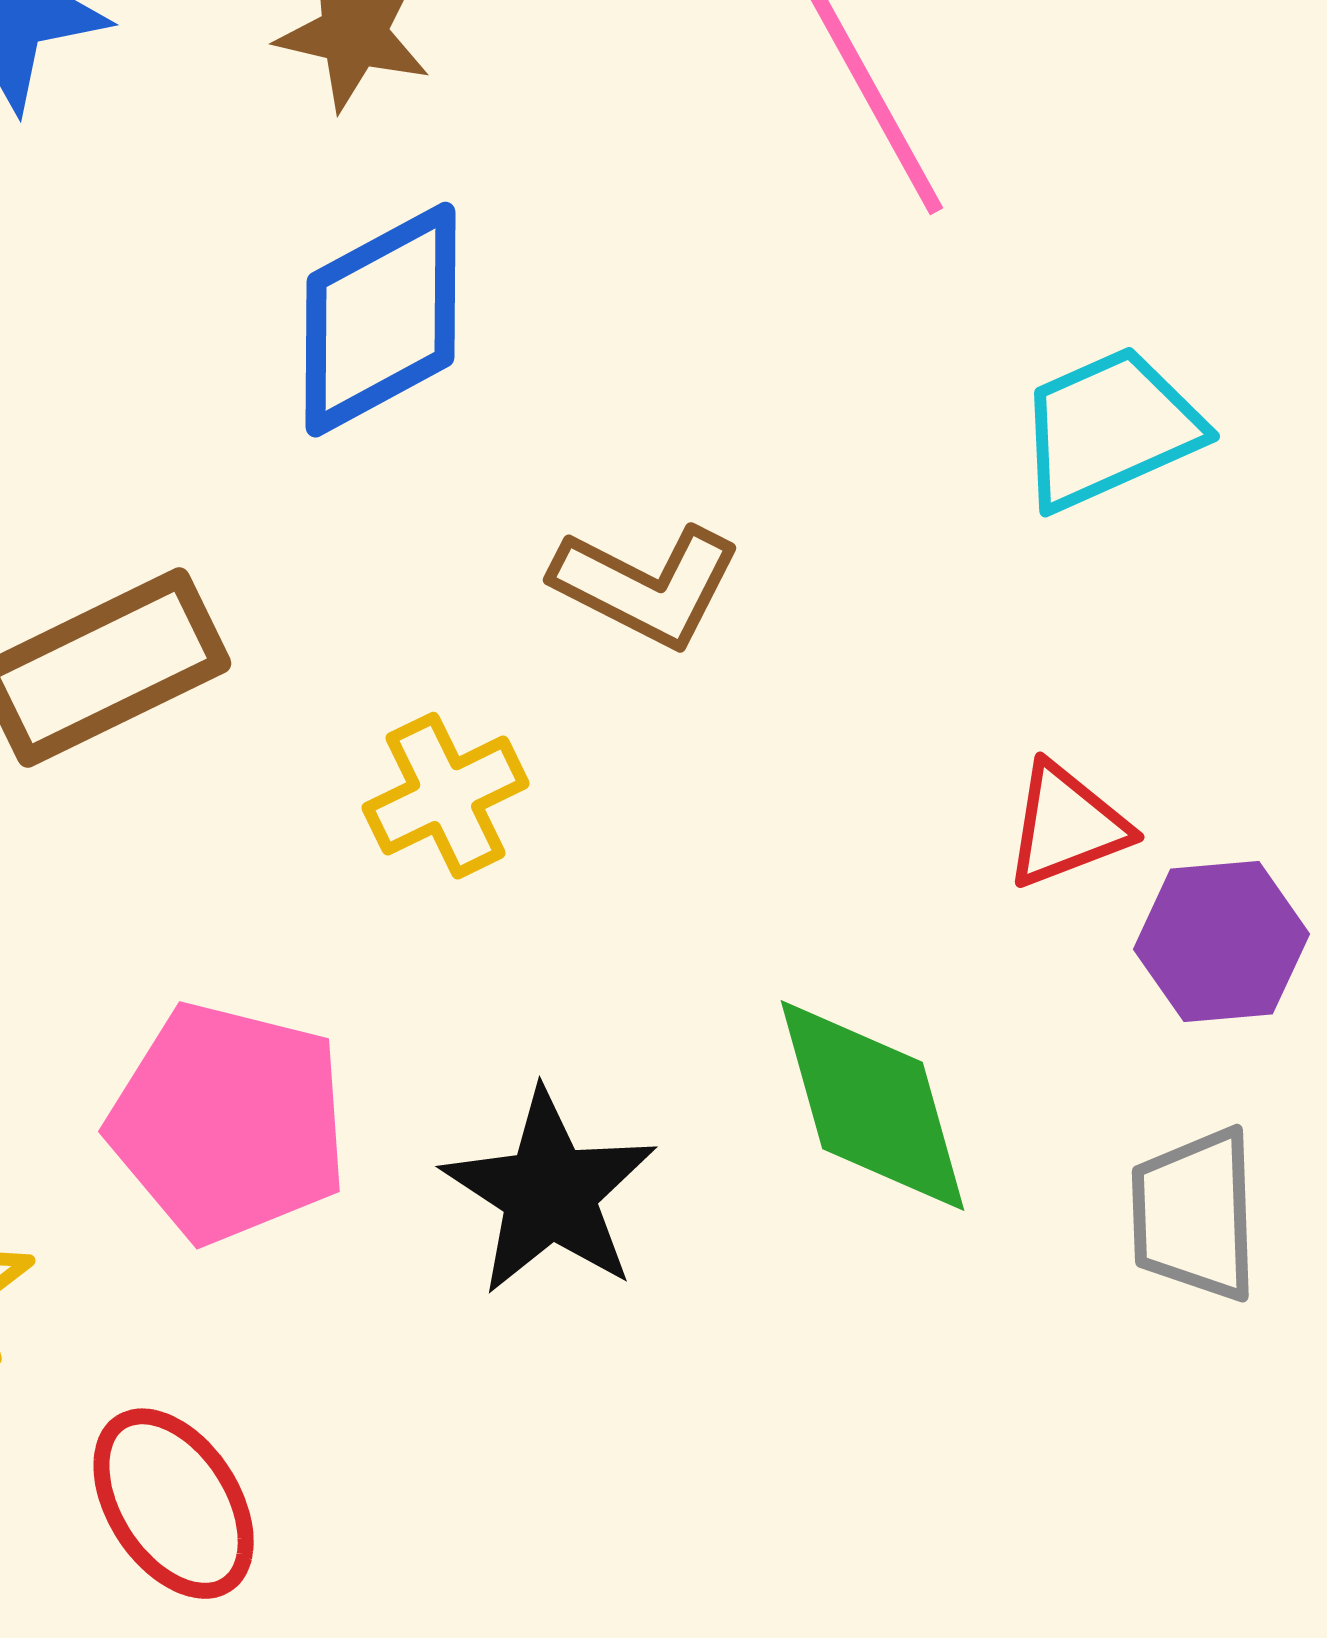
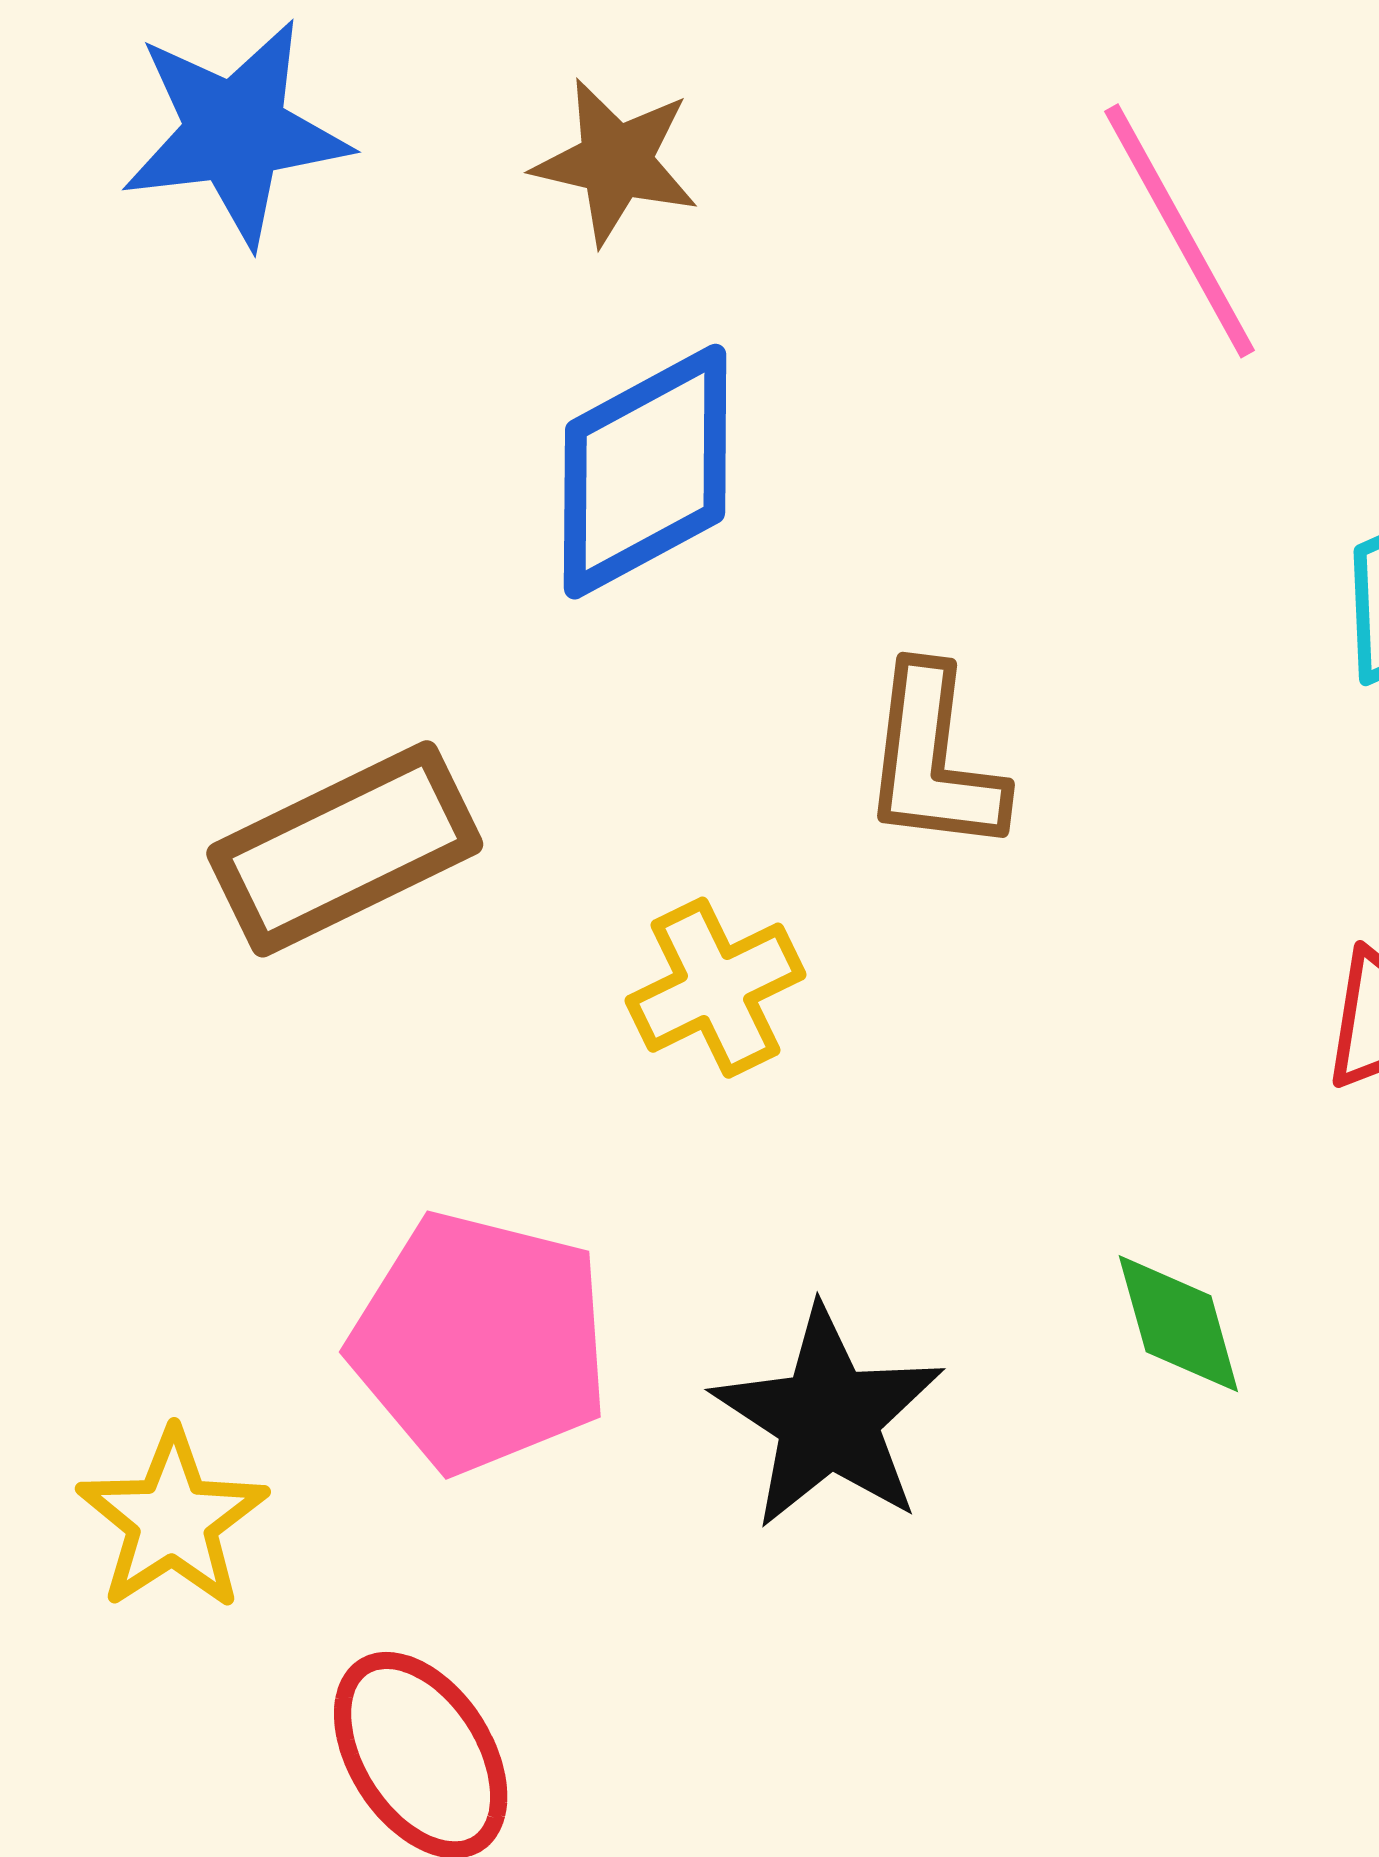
brown L-shape: (647, 586) -> (933, 760), turned 70
green diamond: (873, 1106) -> (1178, 1324), size x0.6

